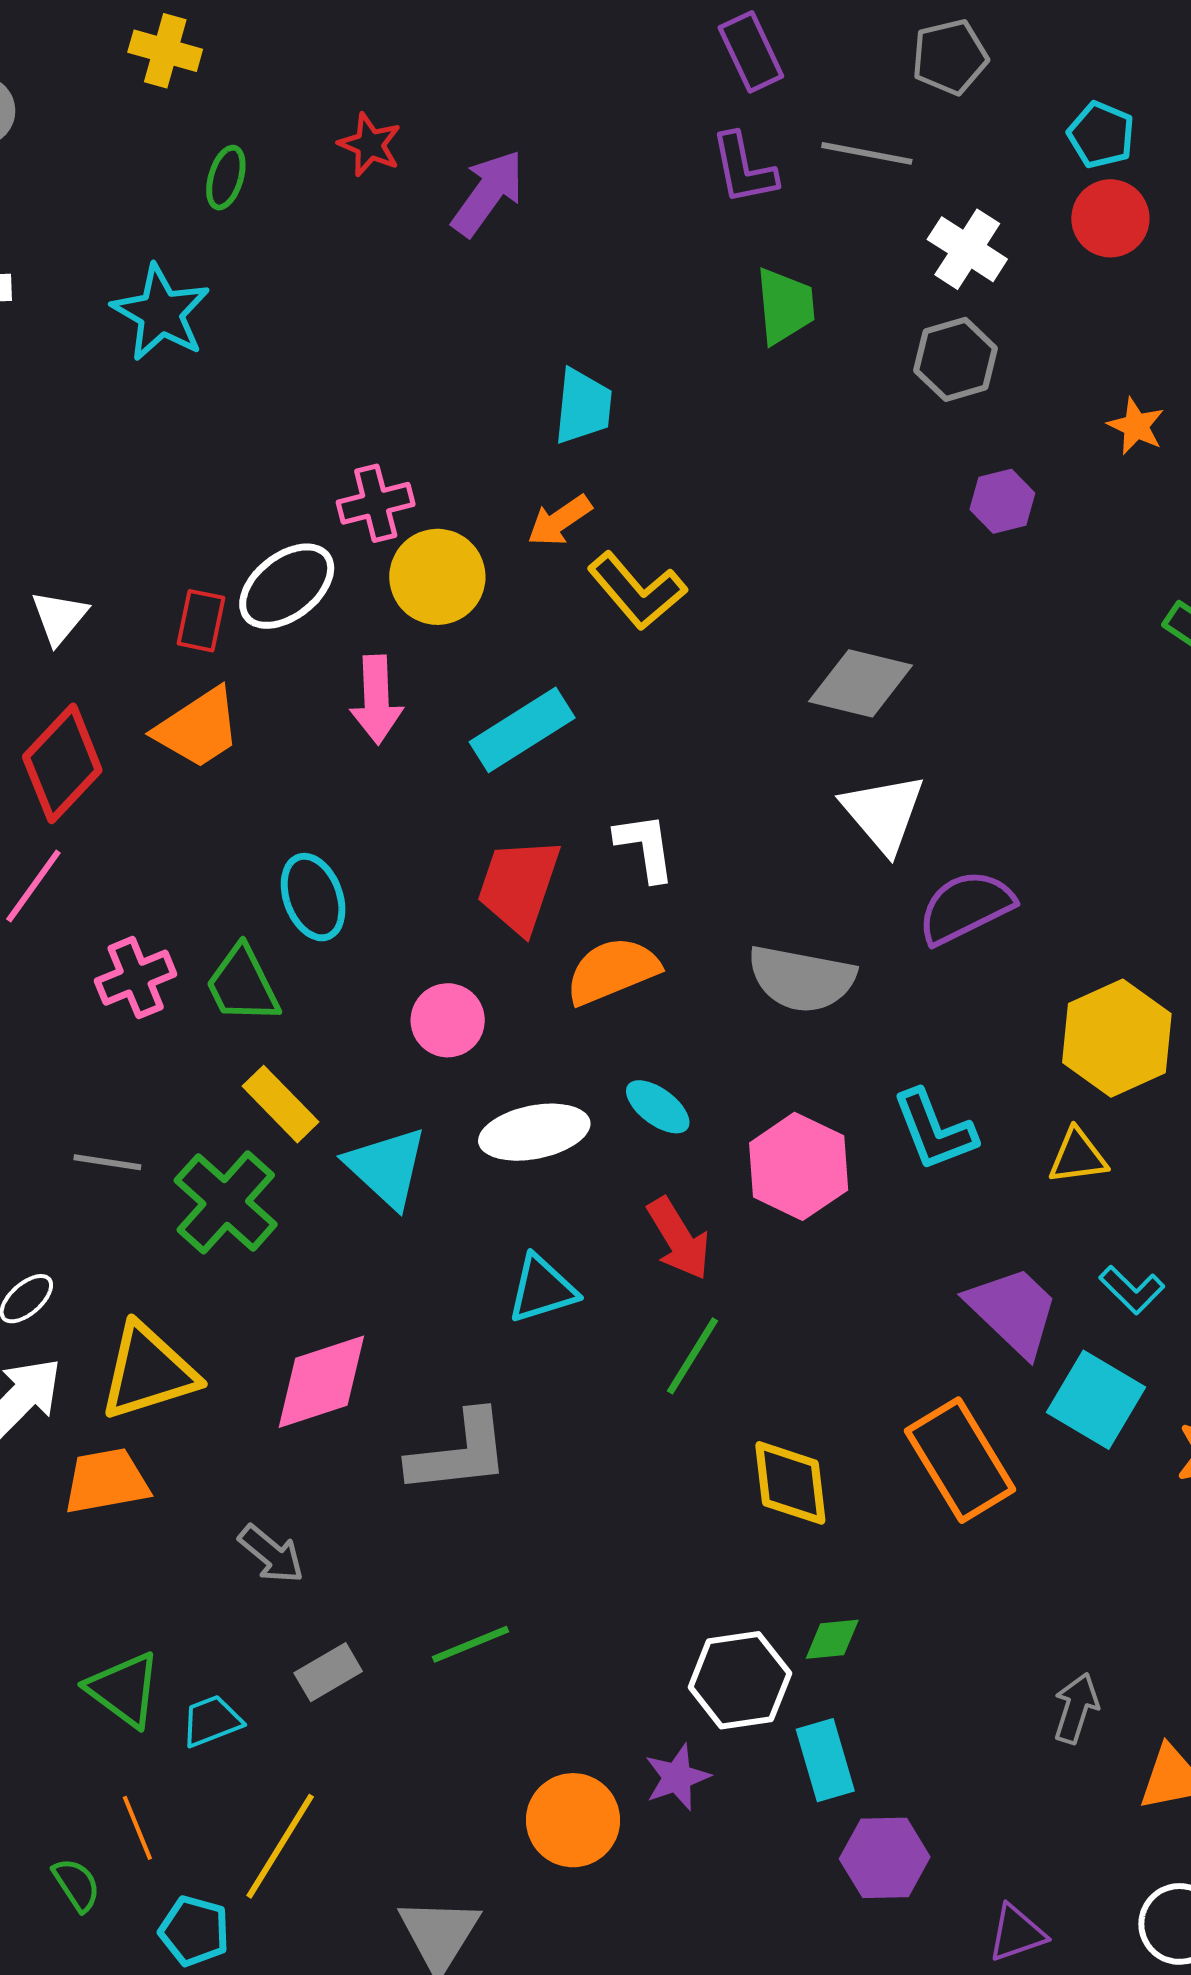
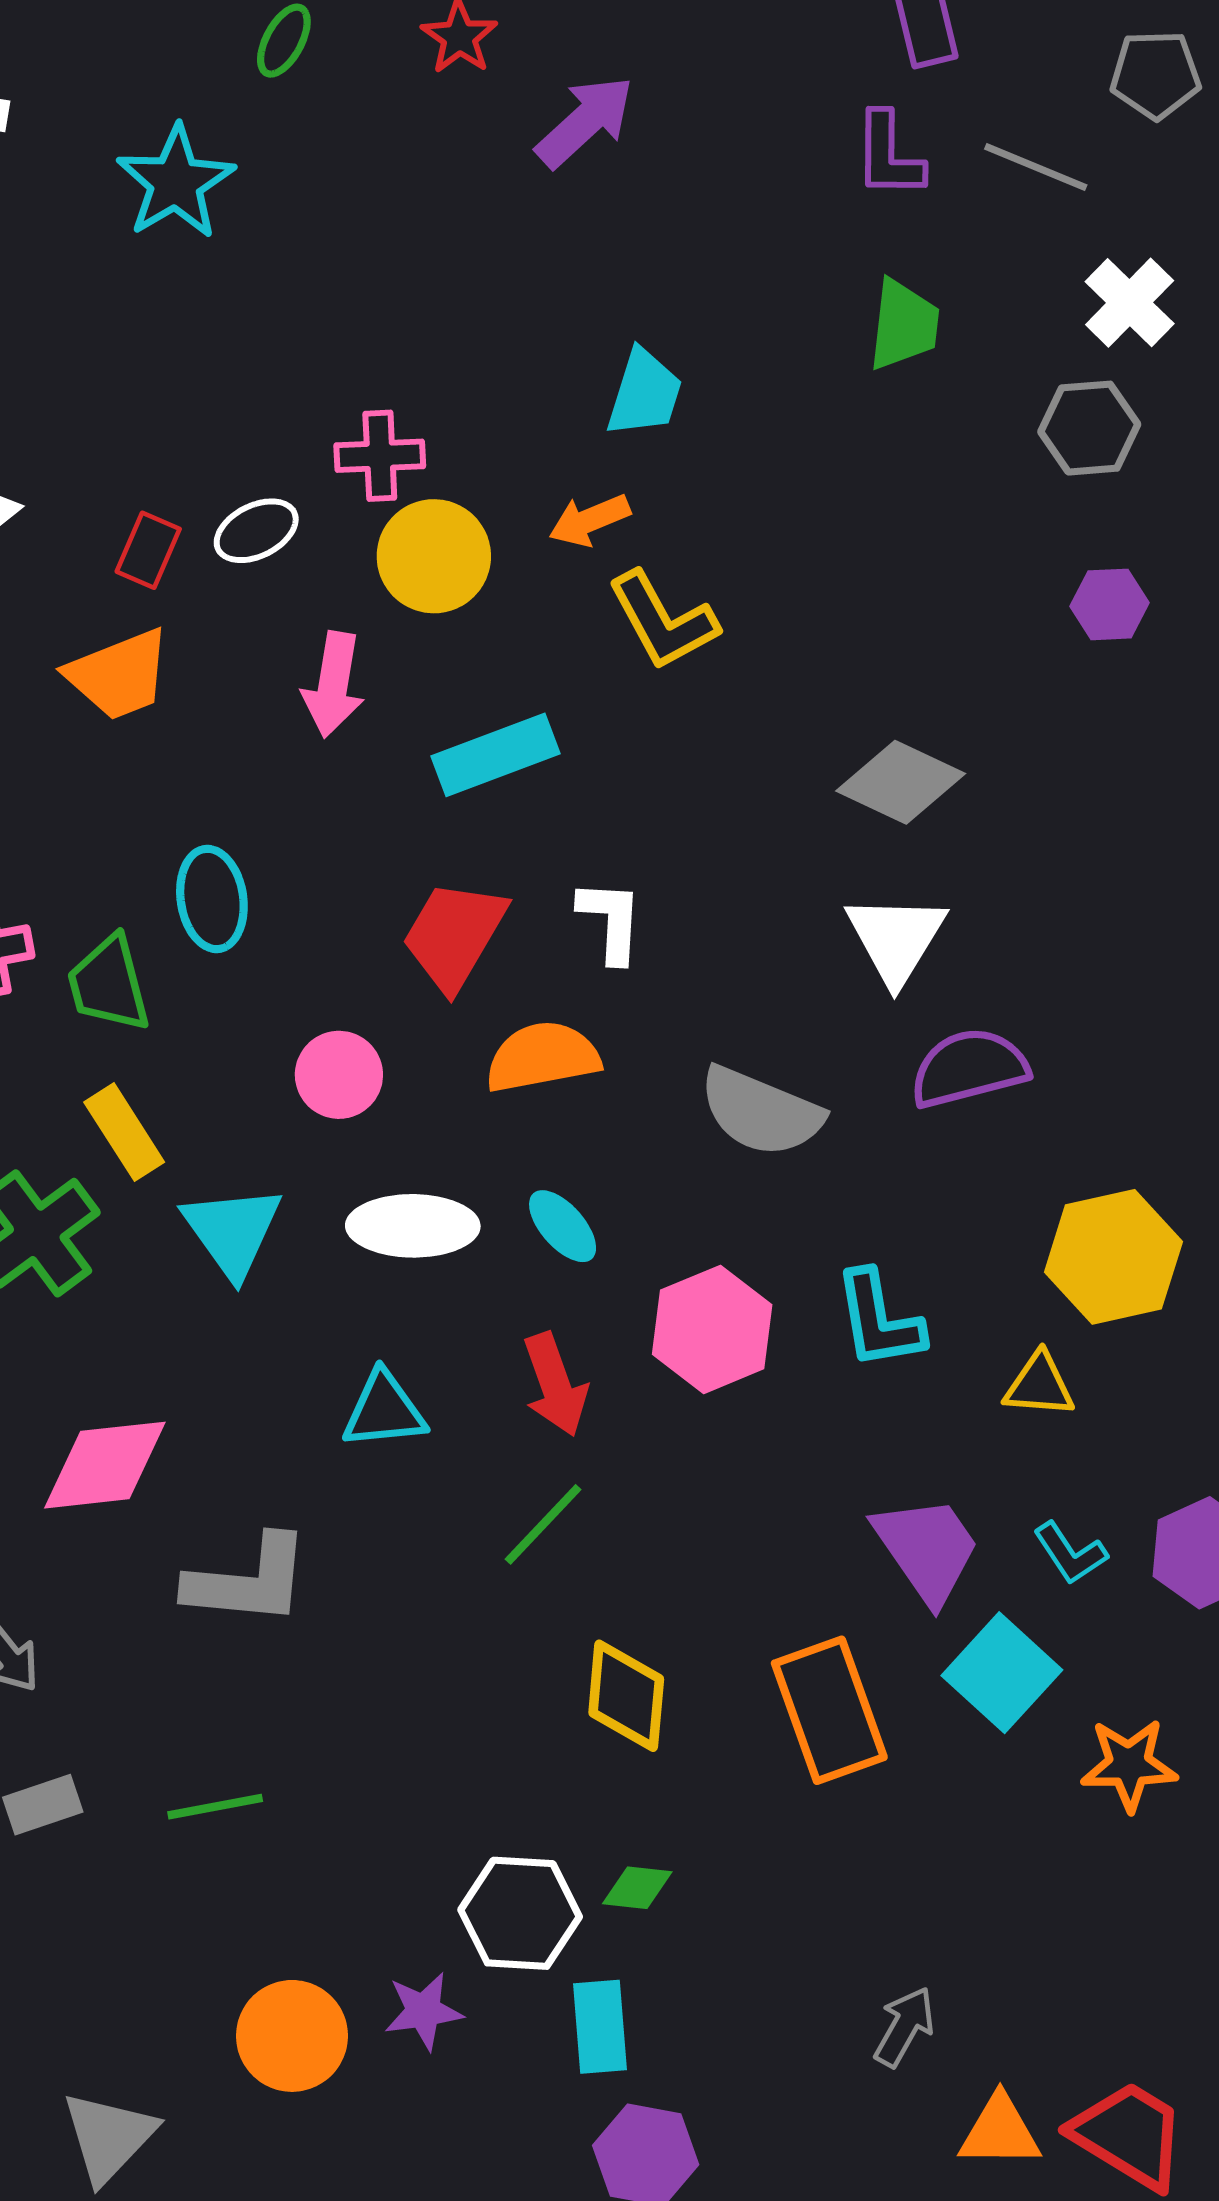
white ellipse: (287, 586) -> (256, 531), size x0.7

